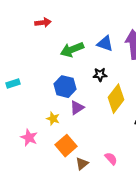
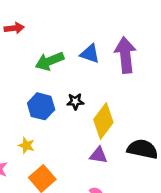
black star: (100, 75) -> (75, 101), moved
purple triangle: (77, 108) -> (98, 155), moved, turned 42

